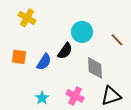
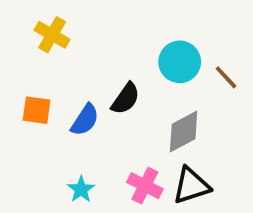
cyan circle: (82, 32) -> (180, 62), moved
gray diamond: (95, 68) -> (184, 131), turned 65
black triangle: (111, 96) -> (191, 186), moved

